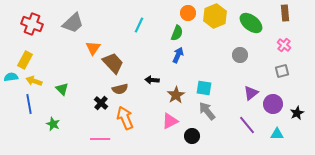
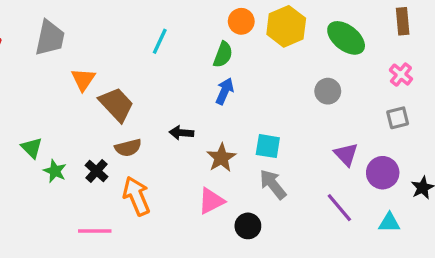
gray trapezoid: (73, 23) -> (50, 38), turned -35
purple triangle: (251, 93) -> (346, 154), turned -35
green star: (53, 124) -> (55, 171), moved

